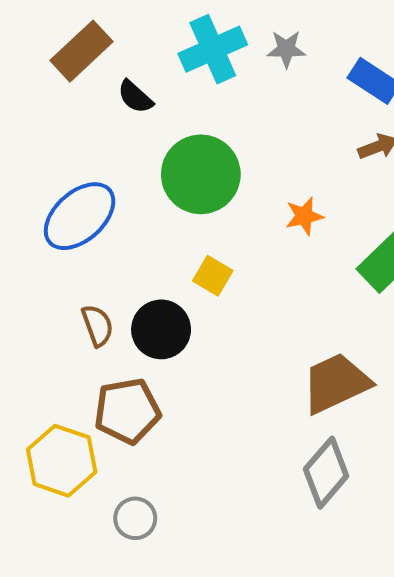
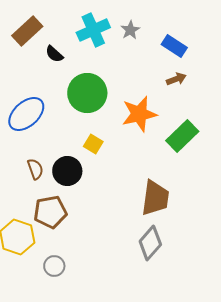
gray star: (286, 49) -> (130, 30), turned -30
orange star: (304, 216) -> (139, 114), size x1.8
brown trapezoid: (336, 383) -> (155, 198), turned 123

